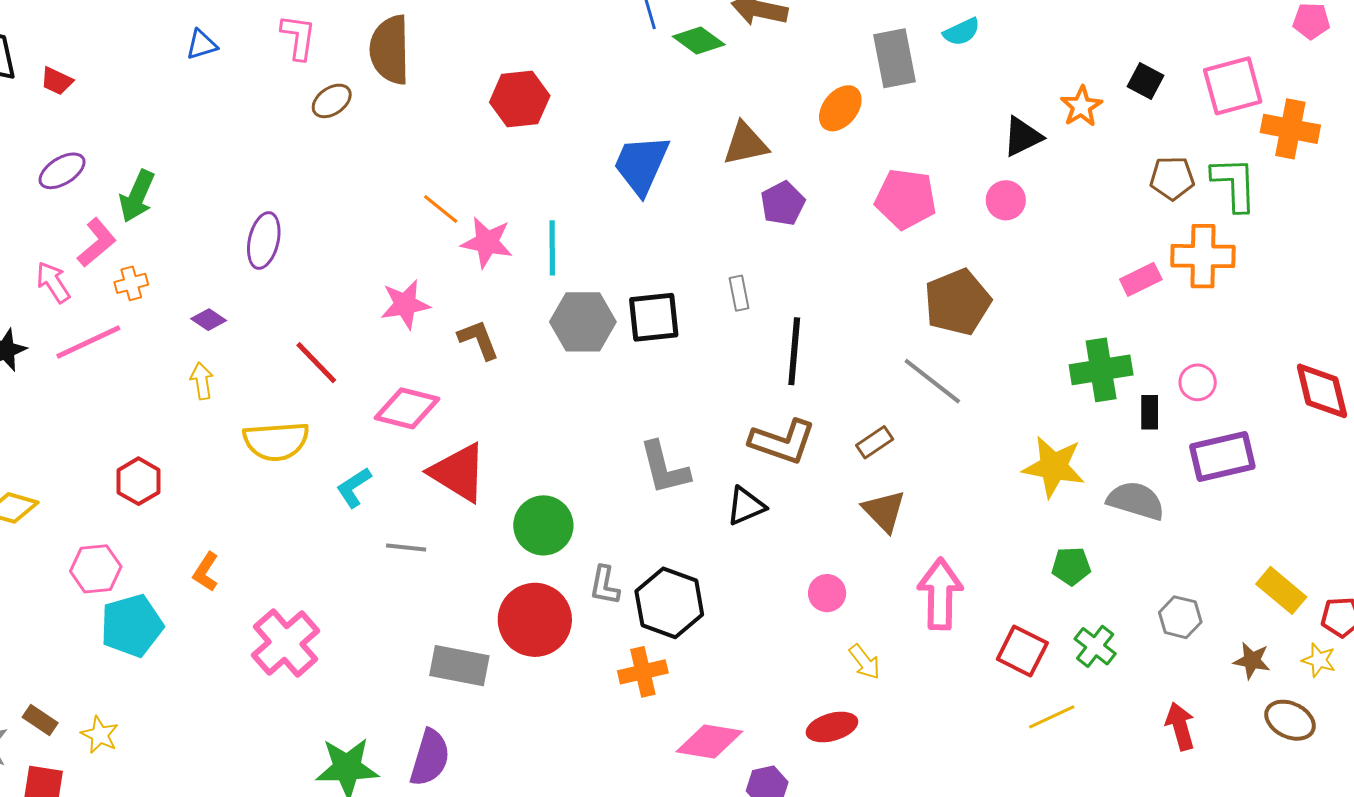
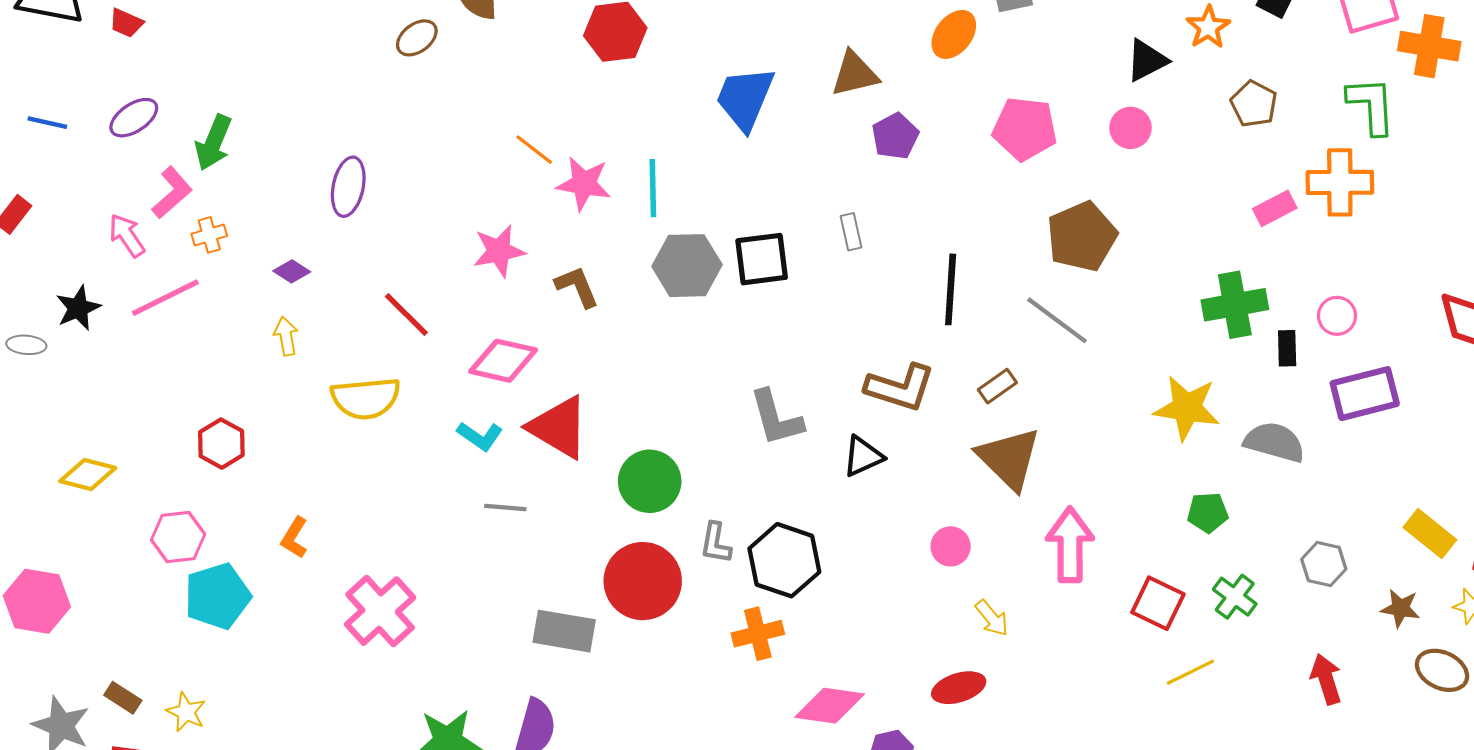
brown pentagon: (1172, 178) -> (1254, 104), moved, turned 30
black line: (794, 351) -> (951, 289), moved
cyan L-shape: (354, 487) -> (480, 436), moved, turned -111
brown triangle: (884, 511) -> (1009, 458), size x1.4

